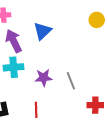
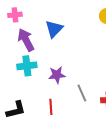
gray line: (71, 81) -> (82, 93), moved

